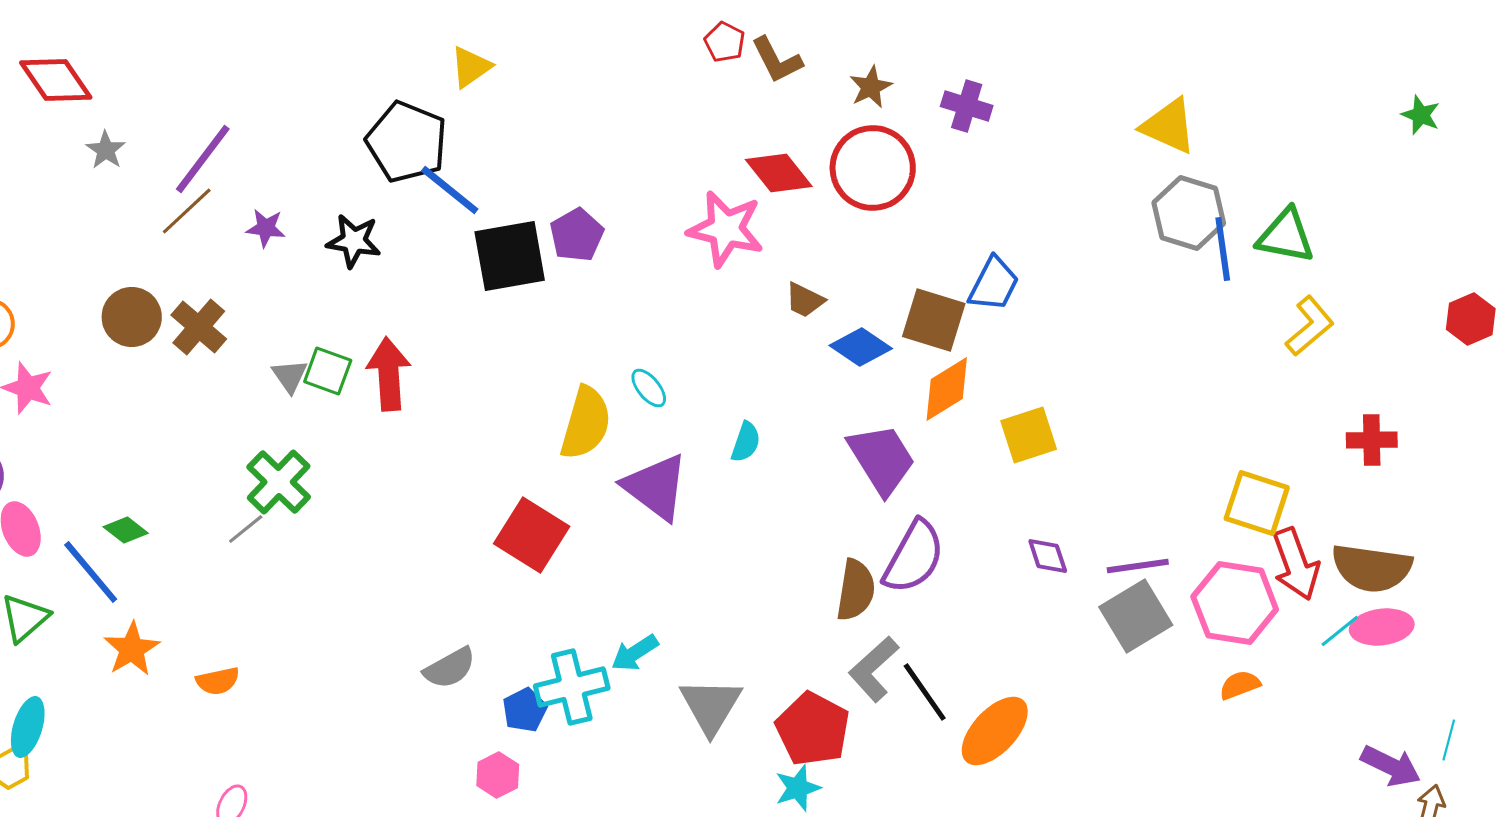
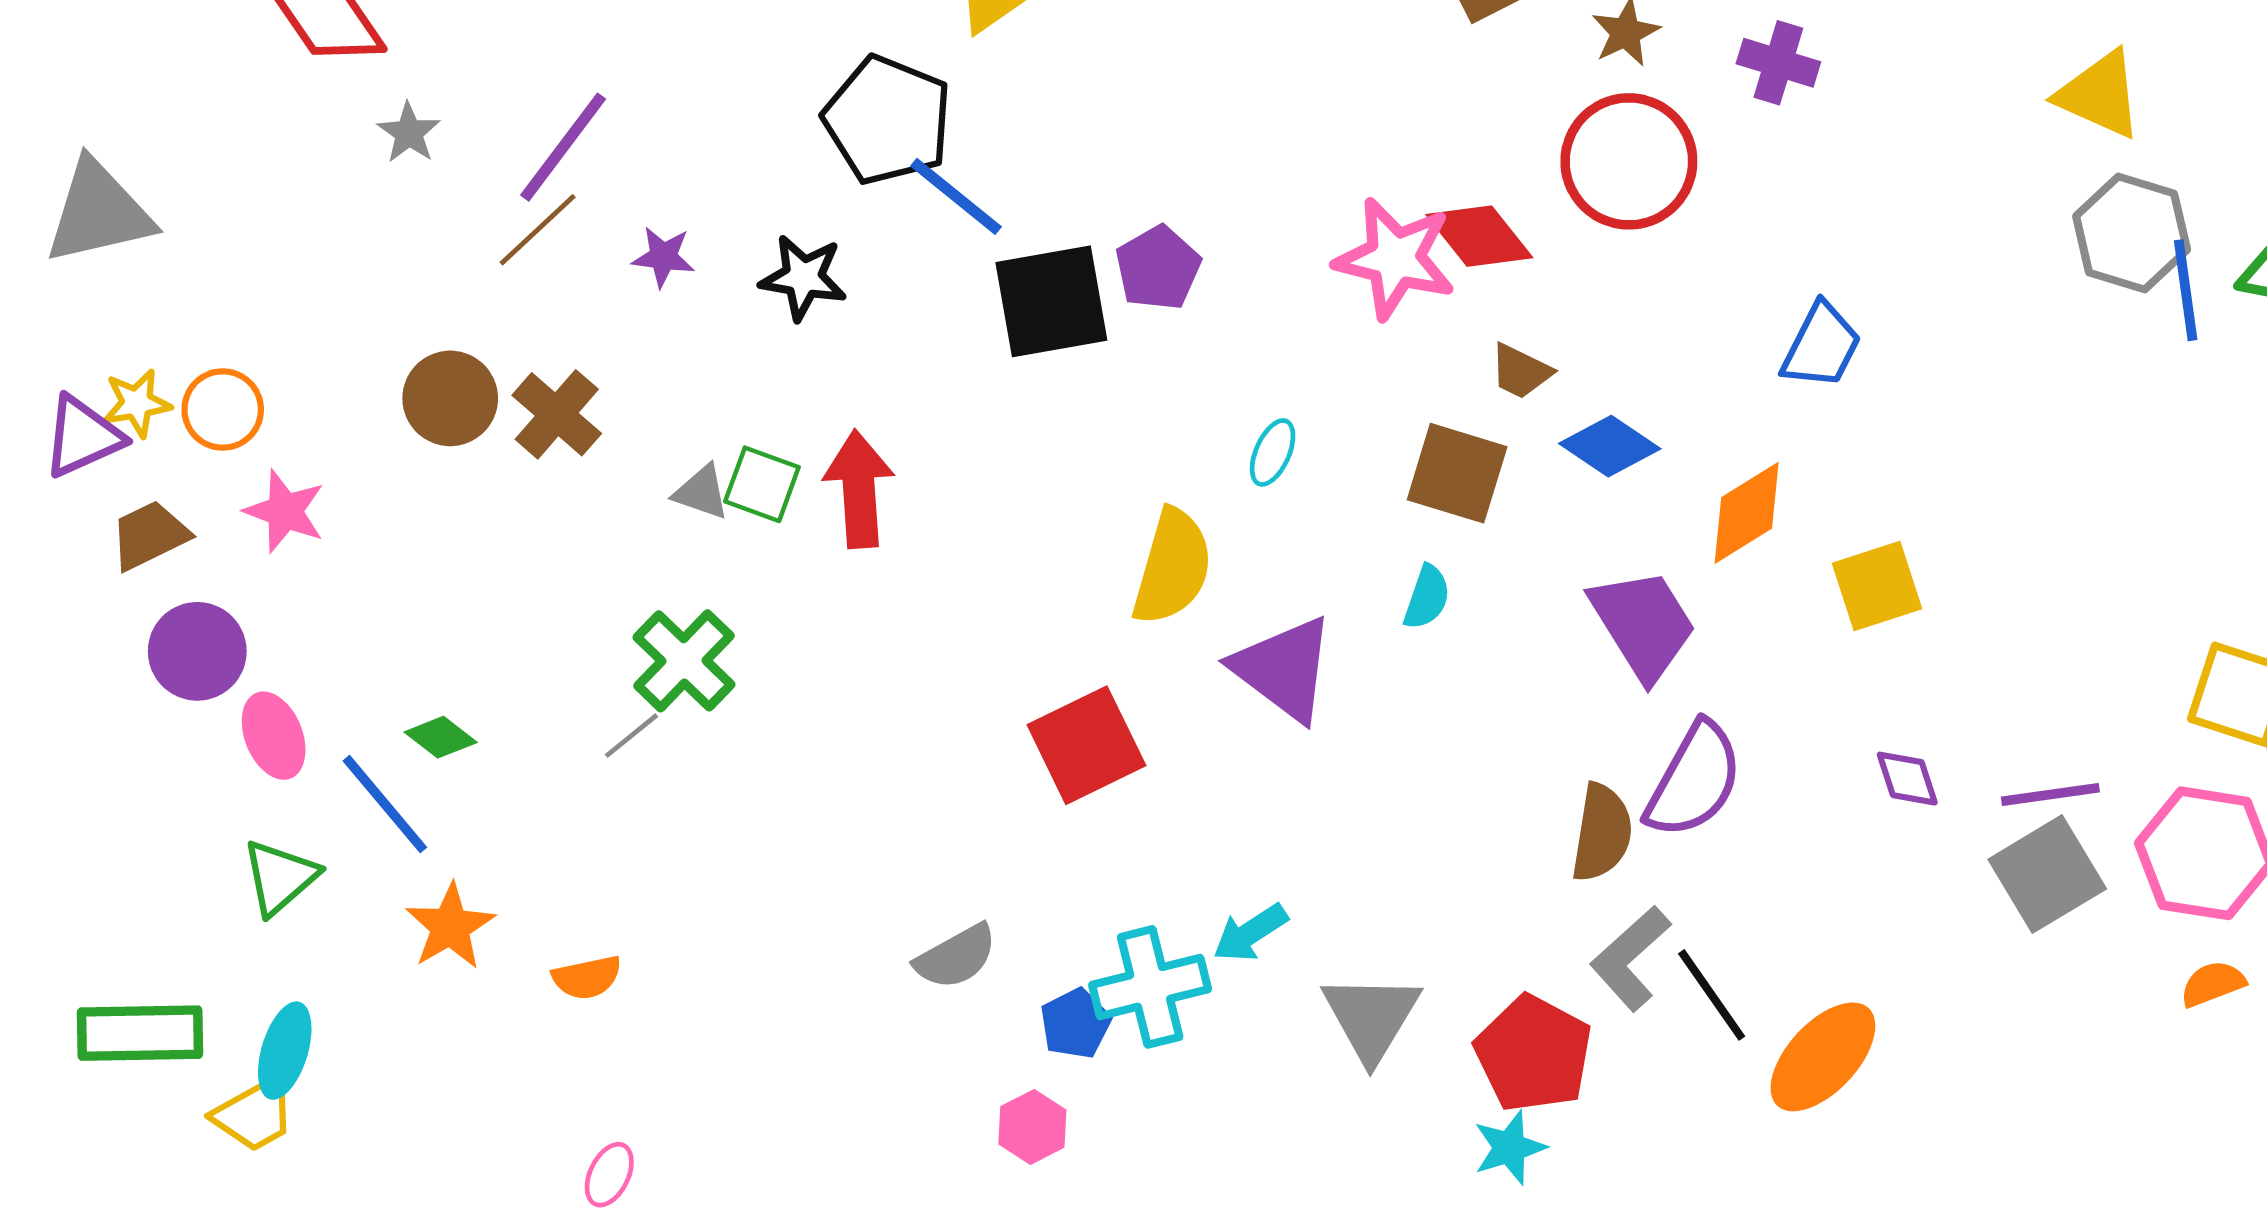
red diamond: (779, 173) -> (1479, 236), moved
brown square: (934, 320) -> (1457, 473), moved
gray triangle: (290, 376) -> (701, 492), turned -36
cyan ellipse: (649, 388) -> (1273, 452), moved, turned 63
red square: (532, 535) -> (1086, 745), turned 32

